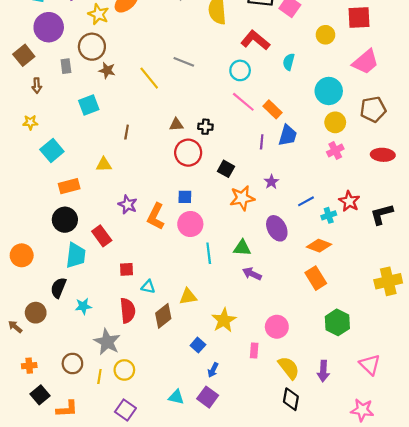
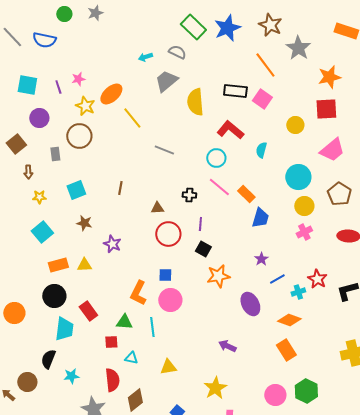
purple circle: (49, 27) -> (39, 118), size x0.7
brown star: (107, 70) -> (84, 223), moved
yellow line: (149, 78) -> (132, 118), moved
brown pentagon: (373, 109) -> (339, 194), turned -30
yellow star: (30, 122) -> (39, 197), moved
black cross: (205, 127) -> (189, 195), moved
brown line: (127, 132) -> (120, 188), moved
purple line: (262, 142) -> (200, 224), moved
yellow triangle: (104, 165) -> (84, 265), moved
purple star: (271, 182) -> (261, 259), moved
purple star: (128, 205) -> (112, 244), moved
green triangle: (242, 248) -> (124, 322), moved
cyan line: (209, 253) -> (152, 327), moved
orange circle: (22, 255) -> (14, 313), moved
brown diamond: (163, 316) -> (135, 400), moved
yellow star: (224, 320) -> (215, 388), moved
pink circle: (277, 327) -> (275, 395), moved

